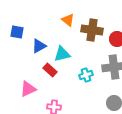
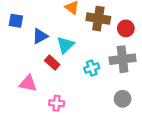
cyan triangle: (62, 54) -> (65, 45), turned -30
pink triangle: (28, 89) -> (28, 83), turned 36

